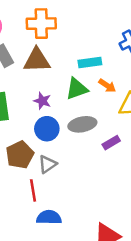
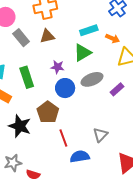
brown triangle: (37, 60) -> (47, 36), size x0.7
orange arrow: (107, 86) -> (112, 38), moved
gray triangle: (47, 164) -> (100, 135), moved

